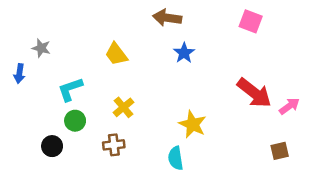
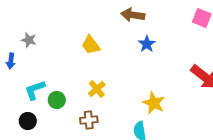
cyan L-shape: (70, 89) -> (35, 90), moved
black circle: (52, 146) -> (28, 121), moved

